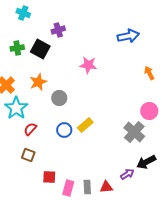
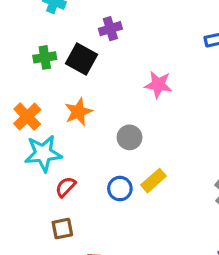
gray circle: (59, 98) -> (130, 137), moved
cyan star: (16, 108) -> (43, 153), turned 30
brown square: (28, 155) -> (62, 229), turned -32

